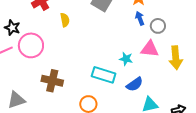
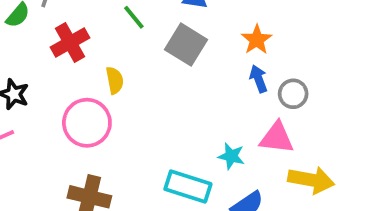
pink circle: (31, 45) -> (87, 123), moved
yellow arrow: (176, 58) -> (311, 180), moved, turned -75

